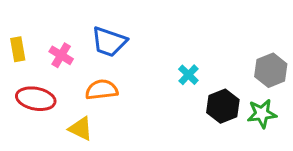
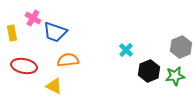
blue trapezoid: (109, 42) -> (55, 32), moved
pink cross: (61, 55) -> (33, 18), moved

